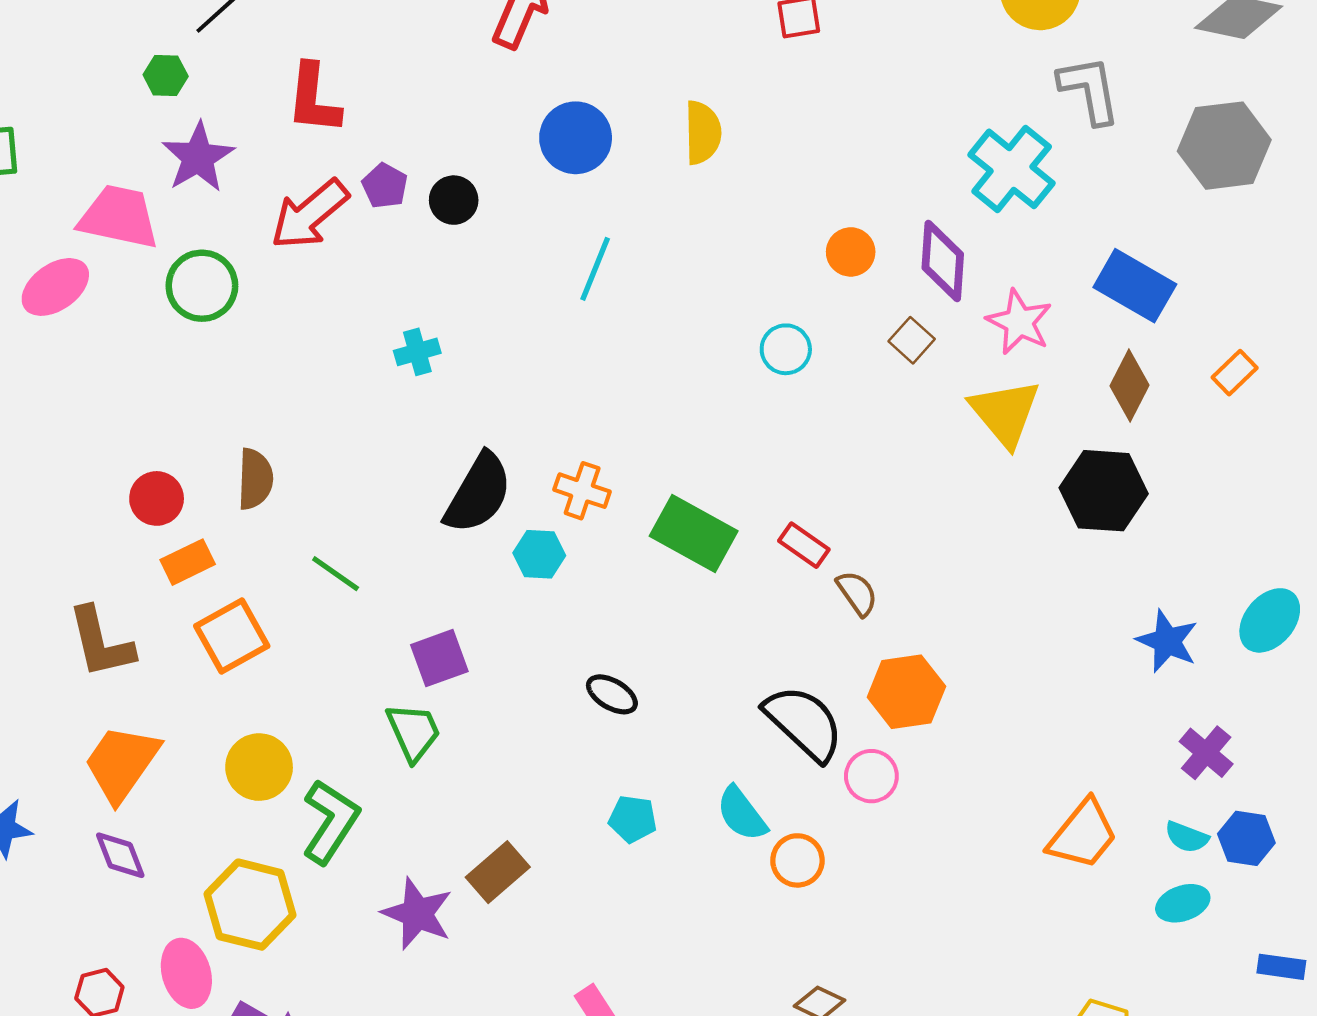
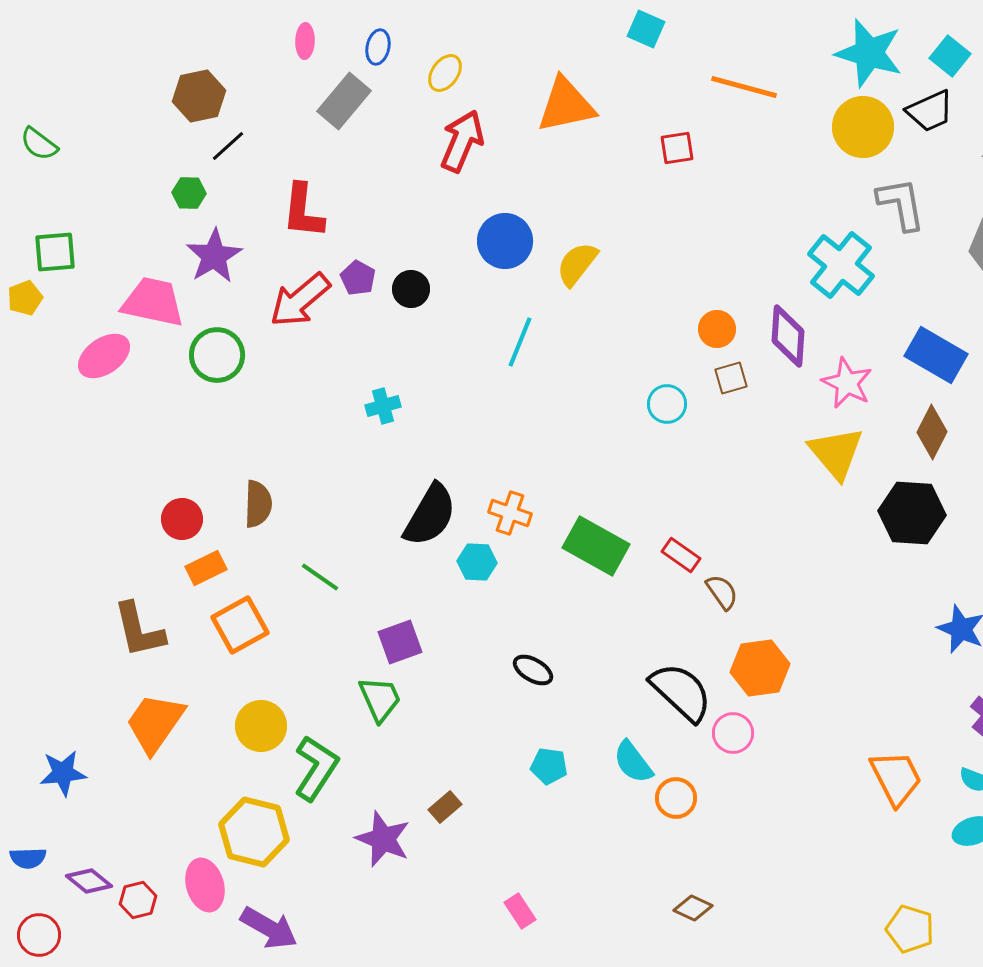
yellow semicircle: (703, 133) -> (577, 264), moved, turned -141
brown square: (912, 340) -> (731, 378), moved, turned 32
orange trapezoid: (1083, 834) -> (896, 778), turned -66
purple diamond: (120, 855) -> (89, 881), moved, turned -30
brown rectangle: (498, 872) -> (445, 807), size x0.7

